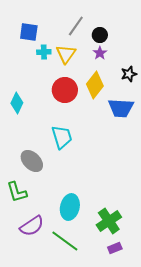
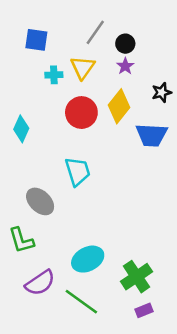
cyan cross: (44, 52) -> (54, 75), moved
cyan ellipse: (70, 207) -> (88, 259), turned 50

